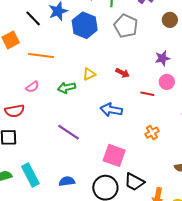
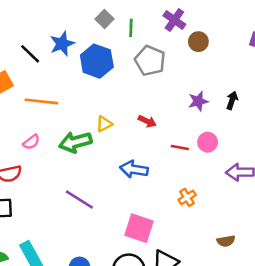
brown circle: (170, 20) -> (198, 42), moved
pink circle: (167, 82) -> (208, 142), moved
green arrow: (67, 88) -> (75, 142), size x1.4

